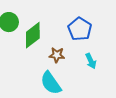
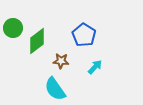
cyan arrow: (91, 61) -> (95, 67), turned -112

